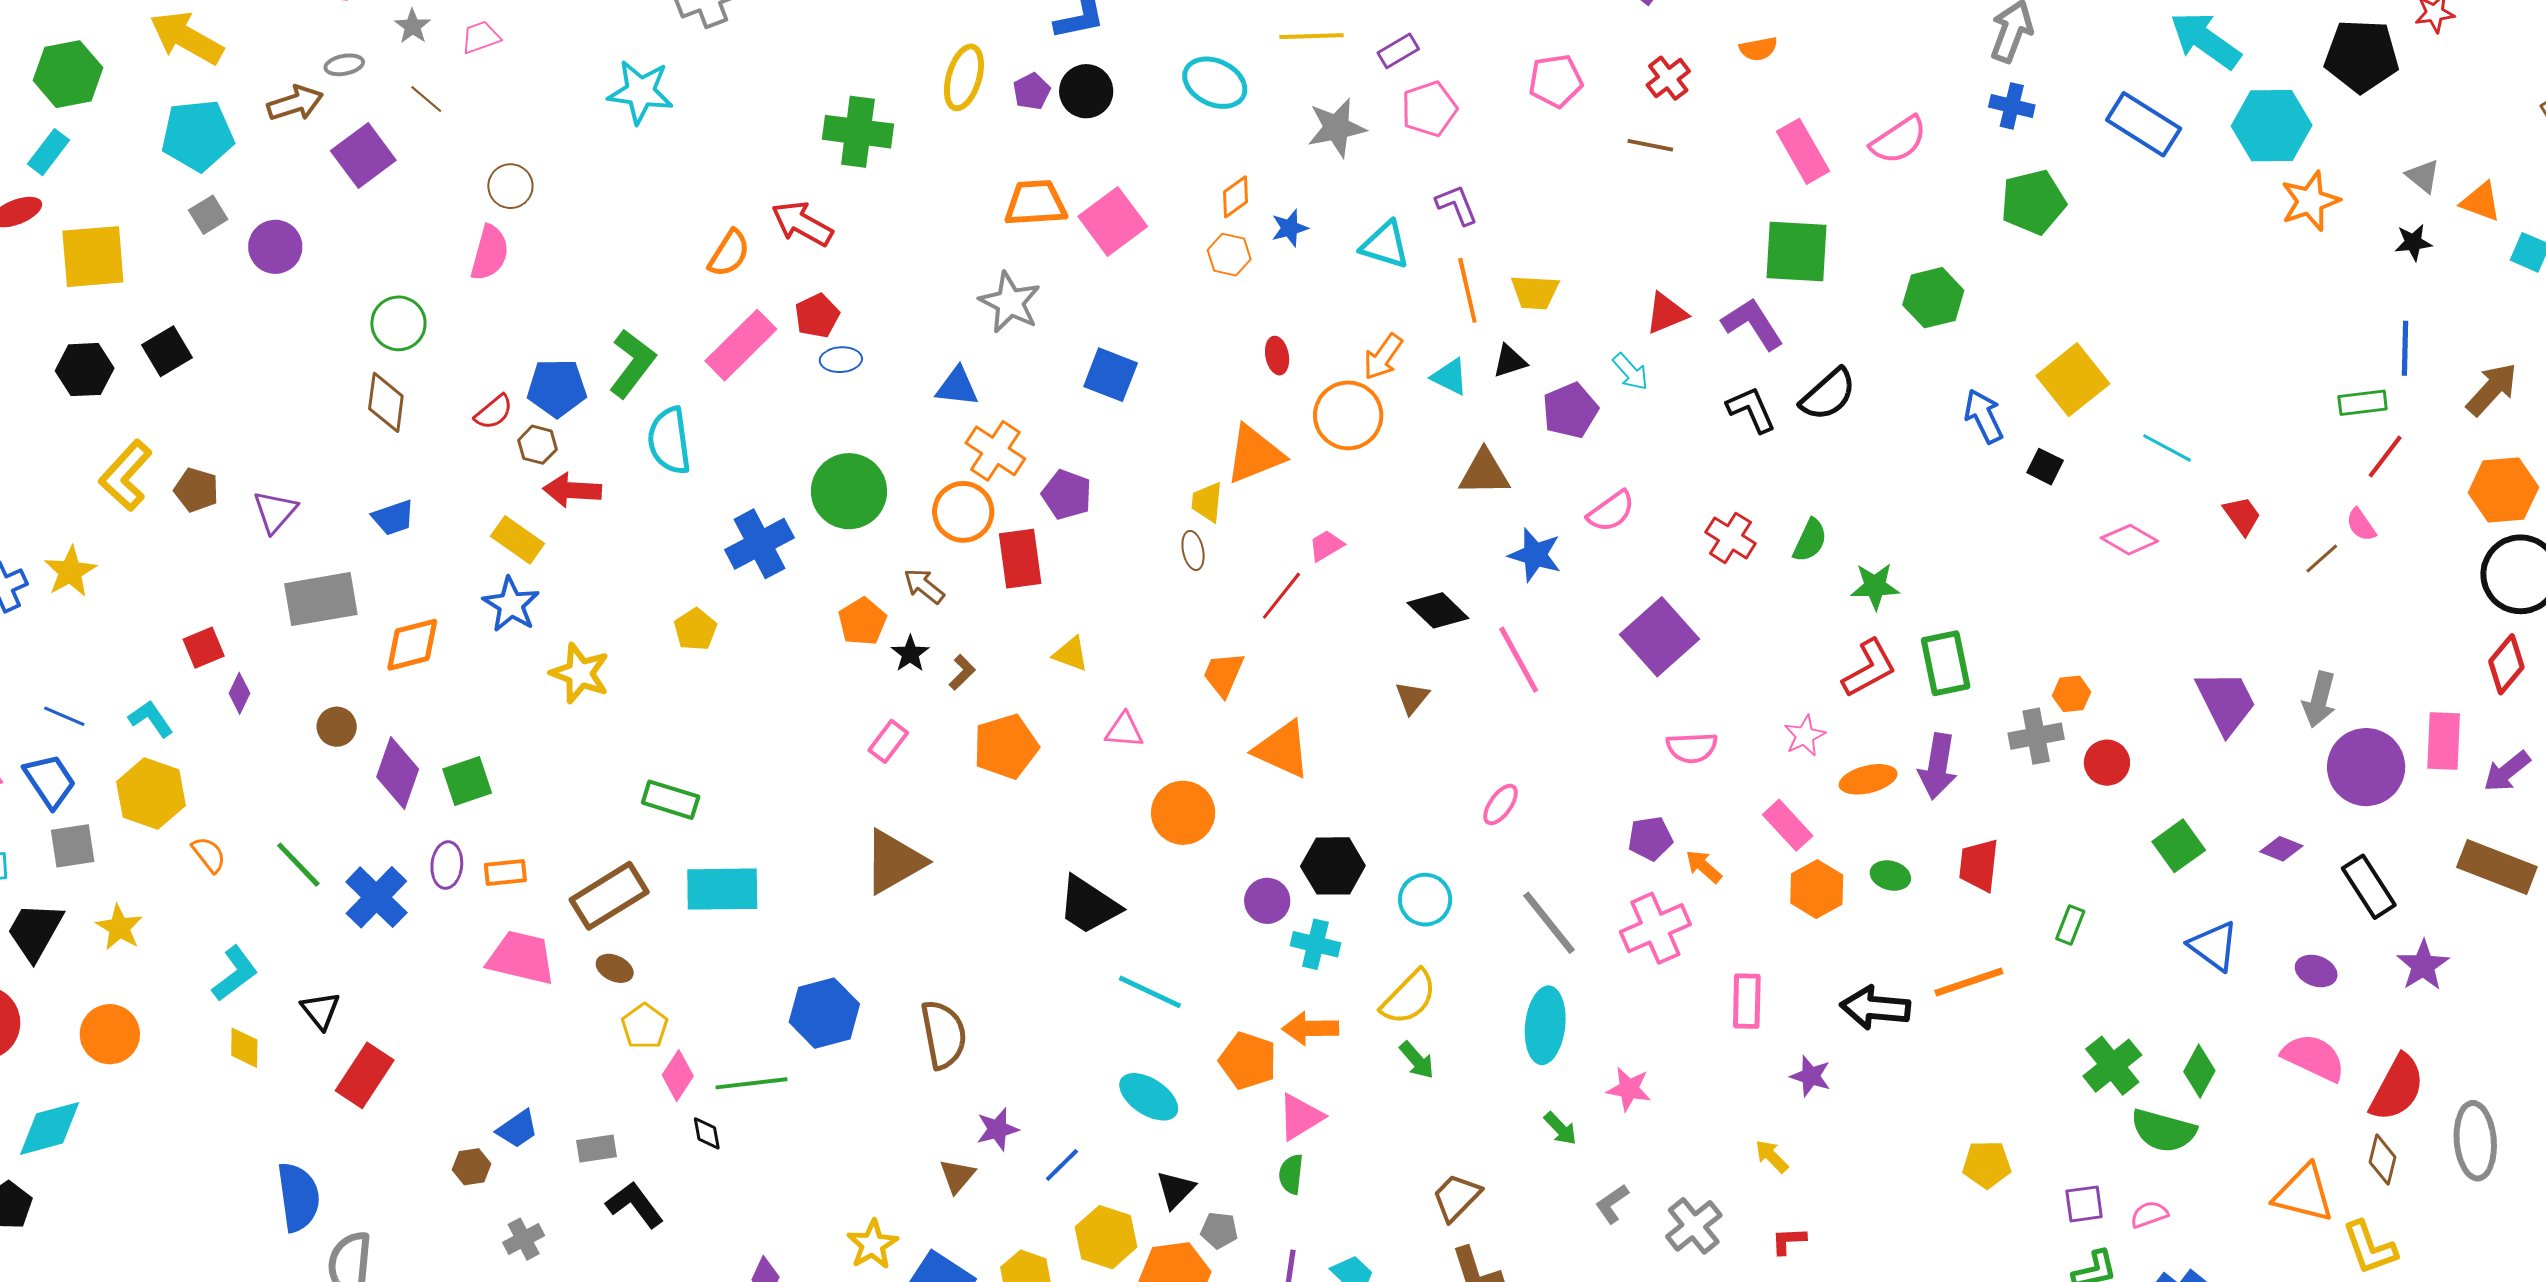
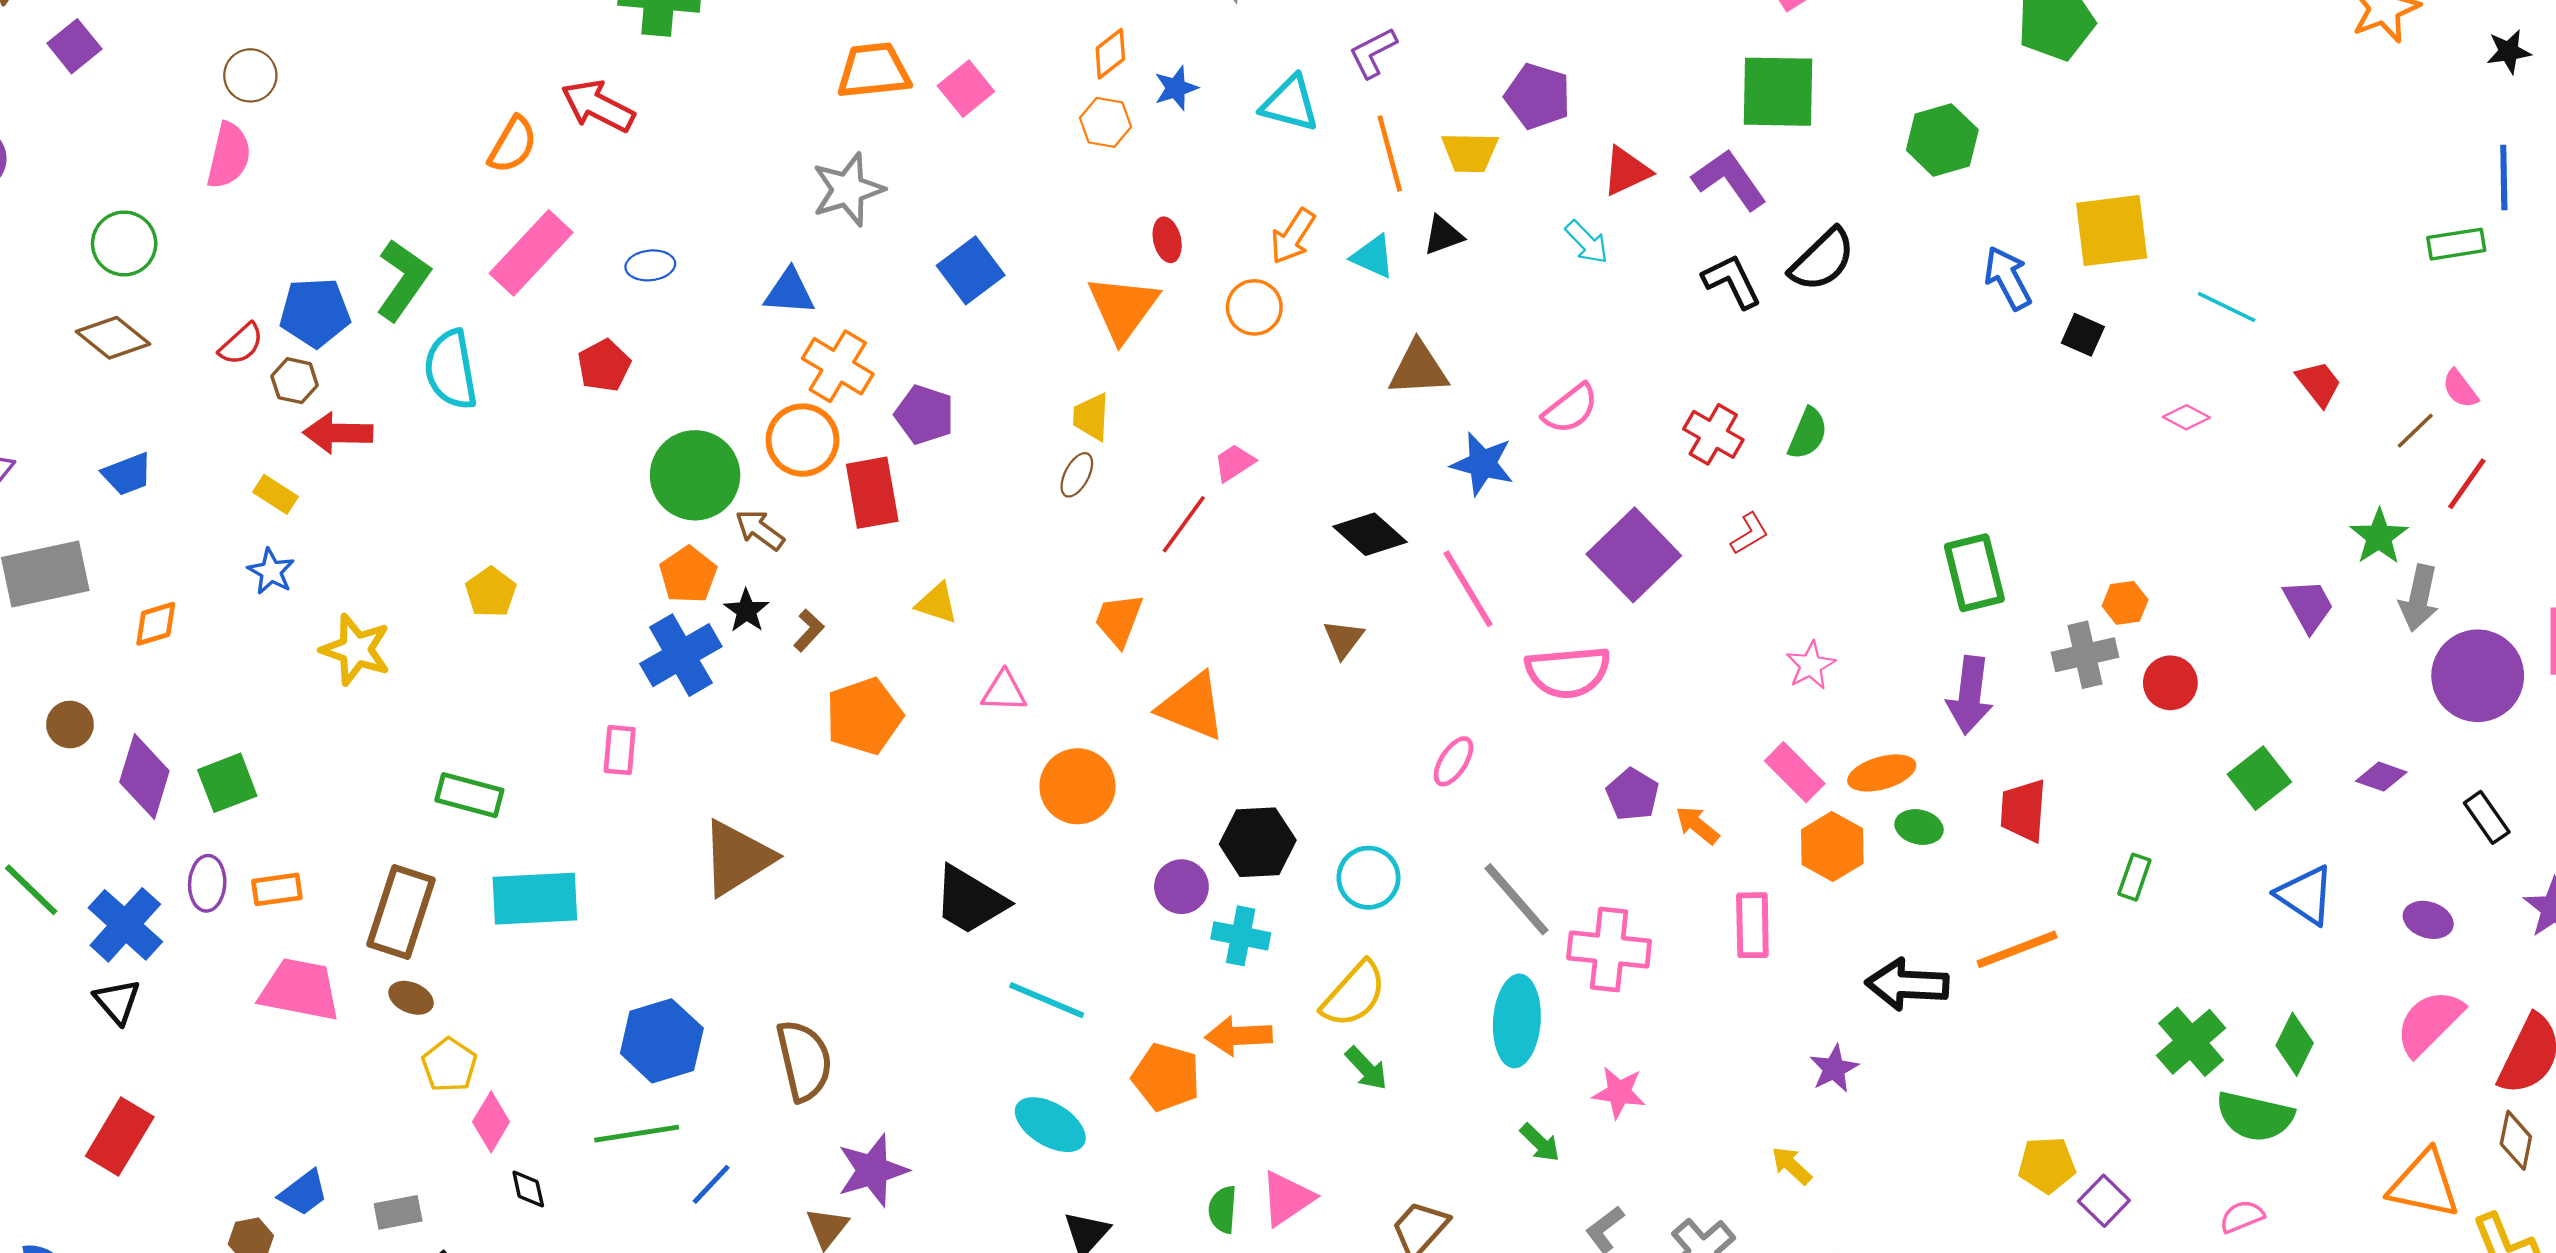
purple square: (363, 156) -> (74, 46), size x0.7
purple L-shape: (1457, 205) -> (1373, 53), turned -93
pink square: (1113, 221) -> (966, 89), size x0.7
gray star: (1010, 302) -> (848, 190), turned 30
red pentagon: (817, 316) -> (604, 366), moved
blue square: (1111, 375) -> (971, 270), turned 34
yellow square: (2073, 380) -> (2112, 231), turned 34
brown diamond: (386, 402) -> (113, 338), turned -56
purple pentagon: (1570, 410) -> (1538, 96), moved, turned -30
orange circle: (1348, 415) -> (1254, 307), size x0.7
orange triangle: (1255, 454) -> (1123, 308), moved, turned -30
red line: (2385, 457) -> (2467, 484), moved
green circle: (849, 491) -> (695, 475), moved
yellow rectangle: (517, 540) -> (275, 494), size x0.7
pink diamond: (2129, 540) -> (2186, 417), size x0.7
blue cross: (759, 544) -> (681, 655), moved
brown ellipse: (1193, 550) -> (1077, 475), turned 42
green star: (1875, 586) -> (2379, 537), moved, turned -30
blue star: (511, 605) -> (271, 571), size x0.7
orange diamond: (412, 645) -> (156, 624), size x0.7
red L-shape: (1869, 668) -> (1749, 534), moved, size x0.6
purple trapezoid: (2226, 702) -> (2309, 605), size x0.7
pink rectangle: (888, 741) -> (620, 750), moved, turned -30
pink semicircle: (1692, 748) -> (1568, 672), moved, size x1.4
orange ellipse: (1868, 779) -> (1882, 773), moved
purple pentagon: (1650, 838) -> (1633, 795), turned -30
black rectangle: (2369, 887) -> (2487, 817), size x0.7
brown rectangle: (609, 896) -> (401, 912), turned -38
pink cross: (1655, 928) -> (1609, 950), moved, turned 32
pink rectangle: (1747, 1001) -> (1752, 925), moved
black triangle: (321, 1010) -> (117, 1001), moved
pink semicircle: (2314, 1058) -> (2429, 1023), turned -68
purple star: (1811, 1076) -> (1834, 1069), turned 30
green line: (751, 1083) -> (637, 1134), moved
pink triangle: (1300, 1117) -> (1287, 1198), moved
purple star: (997, 1129) -> (872, 1170), size x1.4
blue line: (1062, 1165) -> (711, 1184), moved
purple square: (2084, 1204) -> (2104, 1201), moved, turned -36

